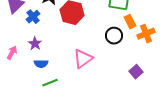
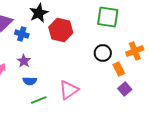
blue cross: (33, 17) -> (22, 34), turned -32
orange rectangle: (130, 22) -> (119, 69), moved
pink triangle: (83, 59) -> (69, 90), moved

